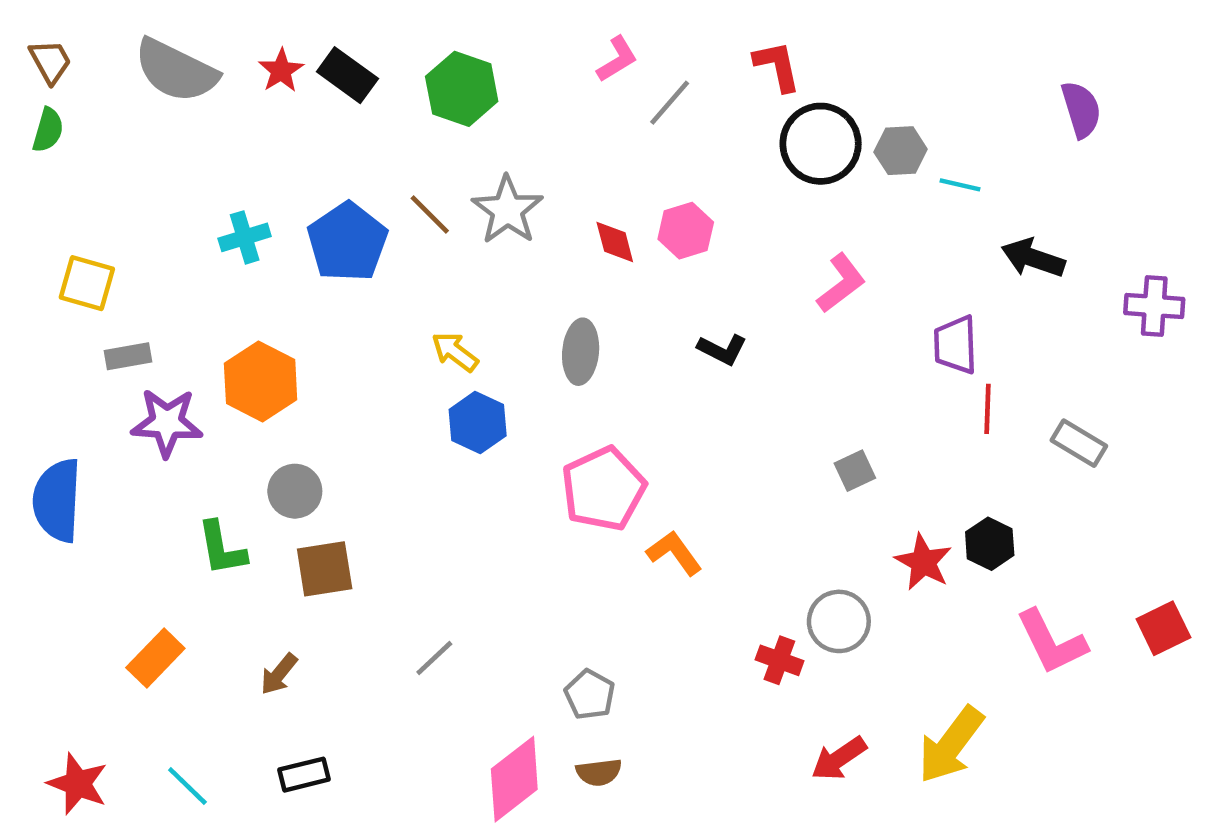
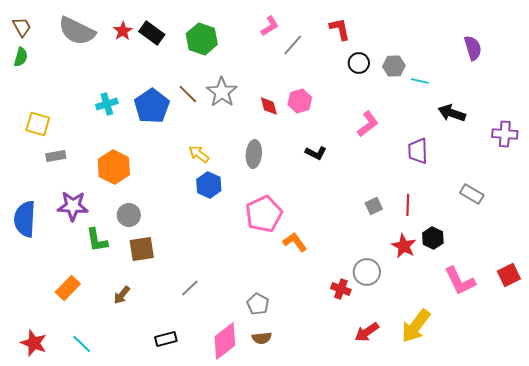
black circle: (821, 144) -> (359, 63), size x0.6
red line: (987, 409) -> (408, 205), moved
purple star: (167, 423) -> (73, 206), moved
black rectangle: (304, 775) -> (166, 339), moved

